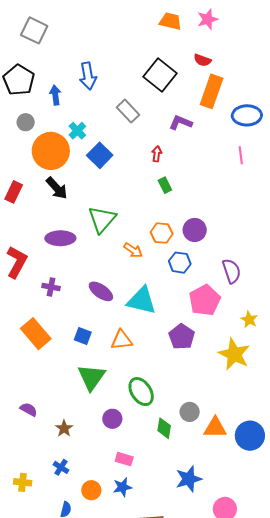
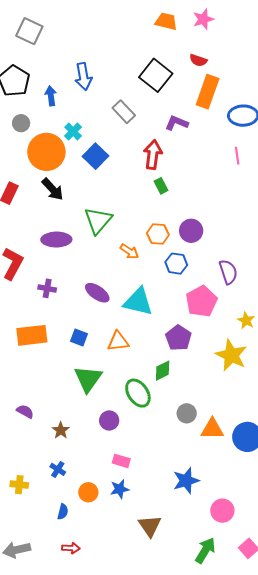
red arrow: (157, 154) -> (153, 155), size x1.8
orange rectangle: (36, 334) -> (32, 335), turned -56
green diamond: (164, 428) -> (163, 371), moved, turned 55

